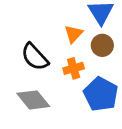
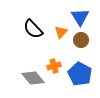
black semicircle: (35, 57) -> (33, 29), moved
orange cross: (74, 68) -> (54, 66), moved

